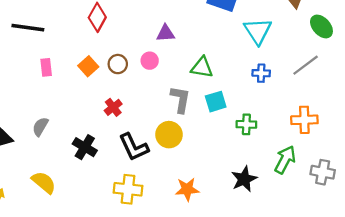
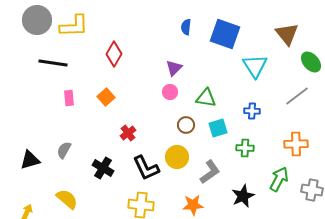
purple triangle: (166, 33) -> (174, 68), turned -42
pink circle: (150, 61) -> (170, 92), moved
brown circle: (118, 64) -> (186, 125), moved
blue cross: (261, 73) -> (252, 111), moved
gray L-shape: (180, 99) -> (210, 172), moved, turned 45

